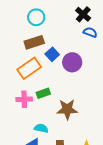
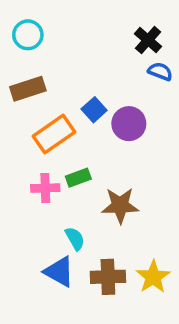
cyan circle: (36, 17) -> (28, 35), moved
brown rectangle: (34, 42) -> (28, 89), moved
cyan semicircle: (41, 128) -> (75, 239), turned 48

